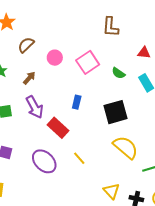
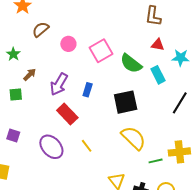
brown L-shape: (111, 27) -> (153, 16), moved
green semicircle: (118, 73) -> (131, 63), size x1.6
brown arrow: (29, 78) -> (30, 75), moved
purple arrow: (35, 107) -> (59, 84), moved, turned 55

